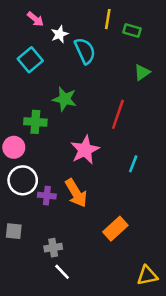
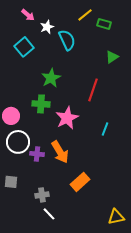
yellow line: (108, 19) -> (85, 15), turned 42
green star: (65, 99) -> (51, 78), turned 30
green cross: (35, 122) -> (41, 104), moved
orange rectangle: (115, 229) -> (80, 182), moved

